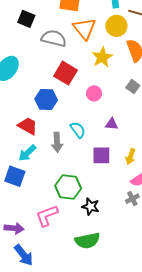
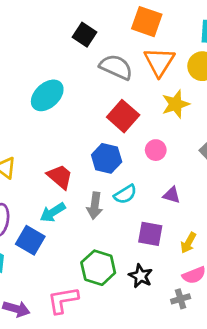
blue hexagon: (46, 100) -> (107, 158), moved
cyan semicircle: (78, 130) -> (125, 194), turned 84
black star: (91, 207) -> (141, 276), moved

